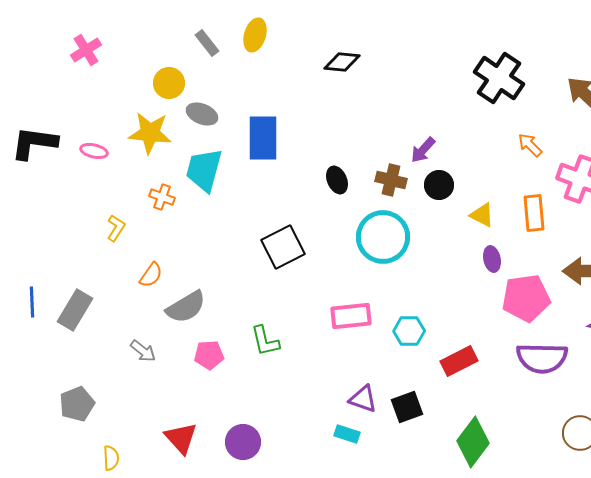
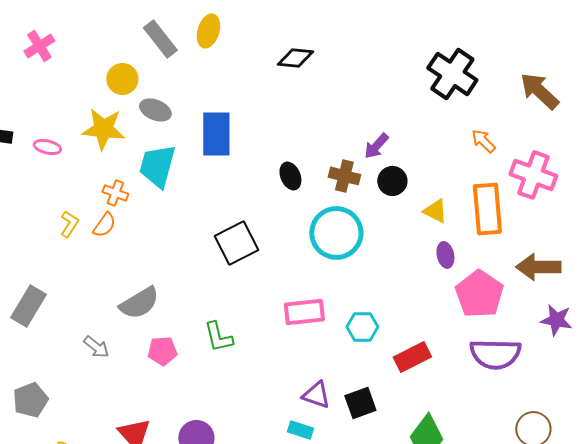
gray rectangle: (207, 43) -> (160, 39), size x1.4
orange rectangle: (534, 213) -> (487, 209), size x1.4
orange semicircle: (151, 275) -> (104, 225), moved
pink pentagon: (526, 298) -> (479, 294), turned -30

